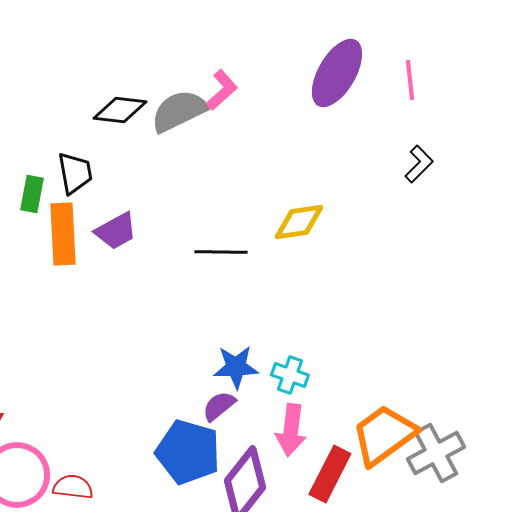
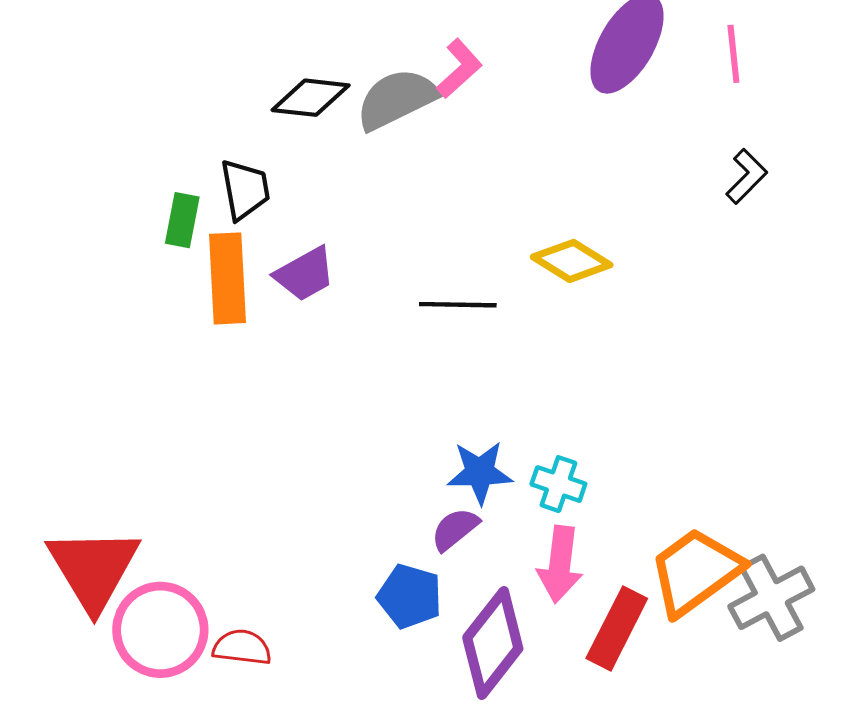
yellow diamond: (299, 222) -> (572, 261), turned 40
blue pentagon: (188, 452) -> (410, 596), size x0.7

